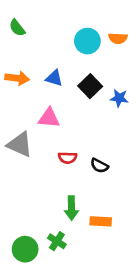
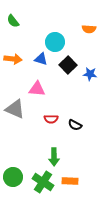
cyan circle: (87, 41) -> (55, 42), moved
orange rectangle: (101, 221) -> (70, 181), moved
green cross: (57, 241) -> (43, 182), size x1.5
green circle: (25, 249) -> (13, 177), moved

